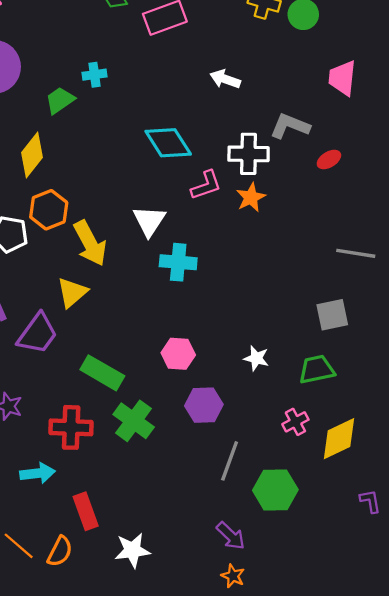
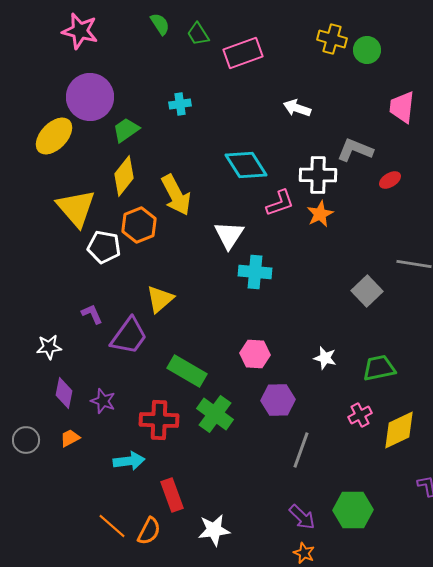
green trapezoid: (60, 100) -> (126, 130), moved
yellow arrow: (90, 243) -> (176, 195), moved
gray square: (332, 315) -> (367, 291), moved, turned -32
green hexagon: (275, 490) -> (353, 510), moved

